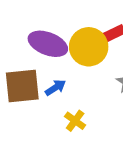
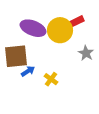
blue arrow: (55, 88) -> (28, 71), moved

